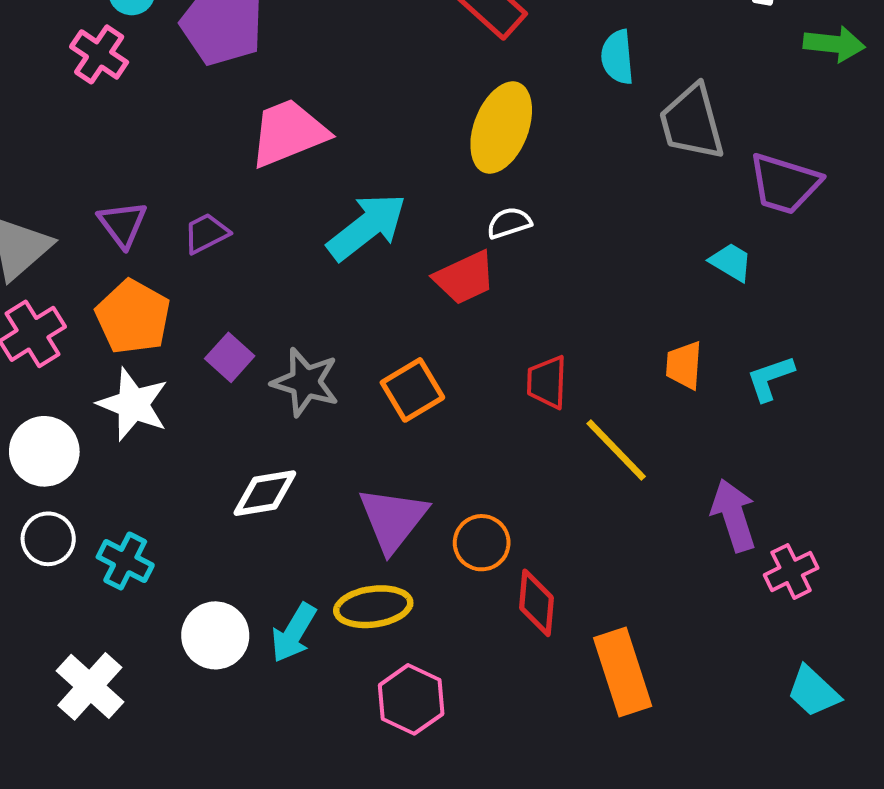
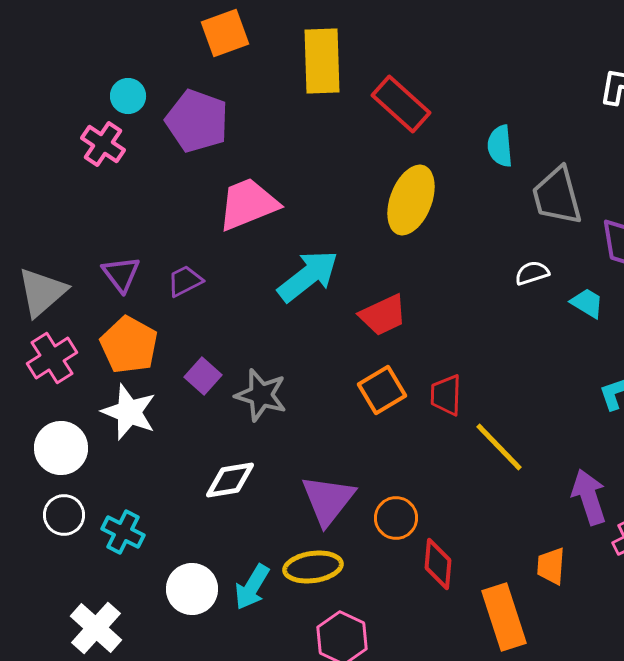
white semicircle: (509, 223) -> (532, 273), moved
orange trapezoid: (684, 365) -> (551, 566), moved
orange square: (412, 390) -> (382, 390), moved

